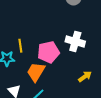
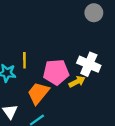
yellow arrow: (85, 77) -> (77, 82), moved

